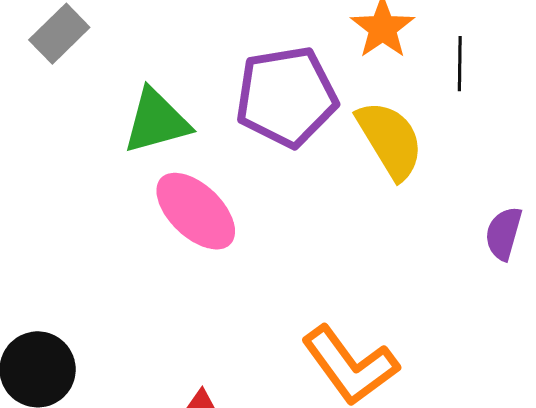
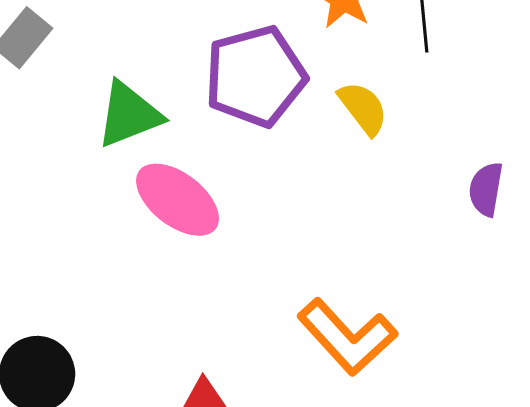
yellow semicircle: (390, 140) -> (363, 108), size x0.7

